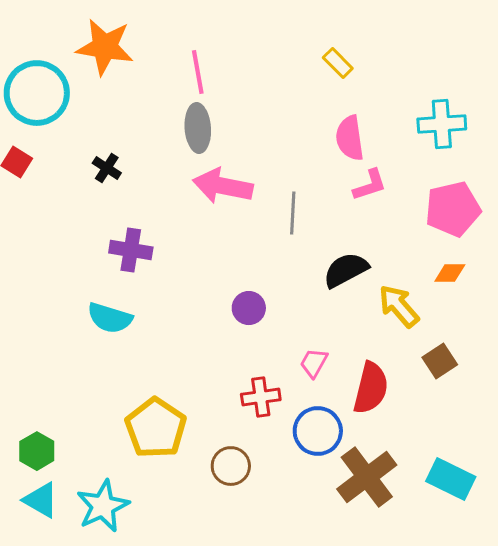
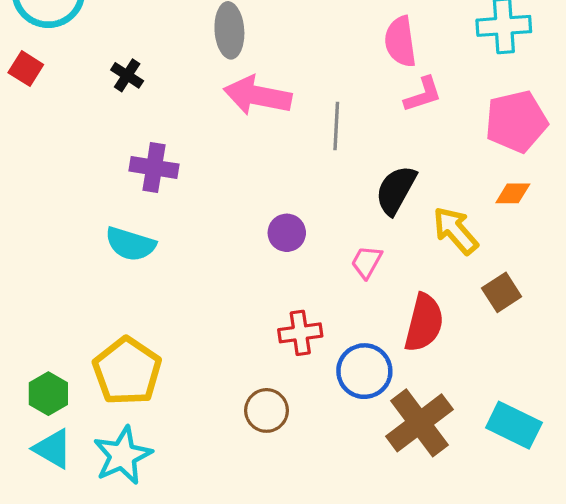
black semicircle: (346, 270) -> (396, 190), turned -33
pink trapezoid: (314, 363) -> (367, 262), moved
yellow pentagon: (156, 428) -> (127, 371), moved

